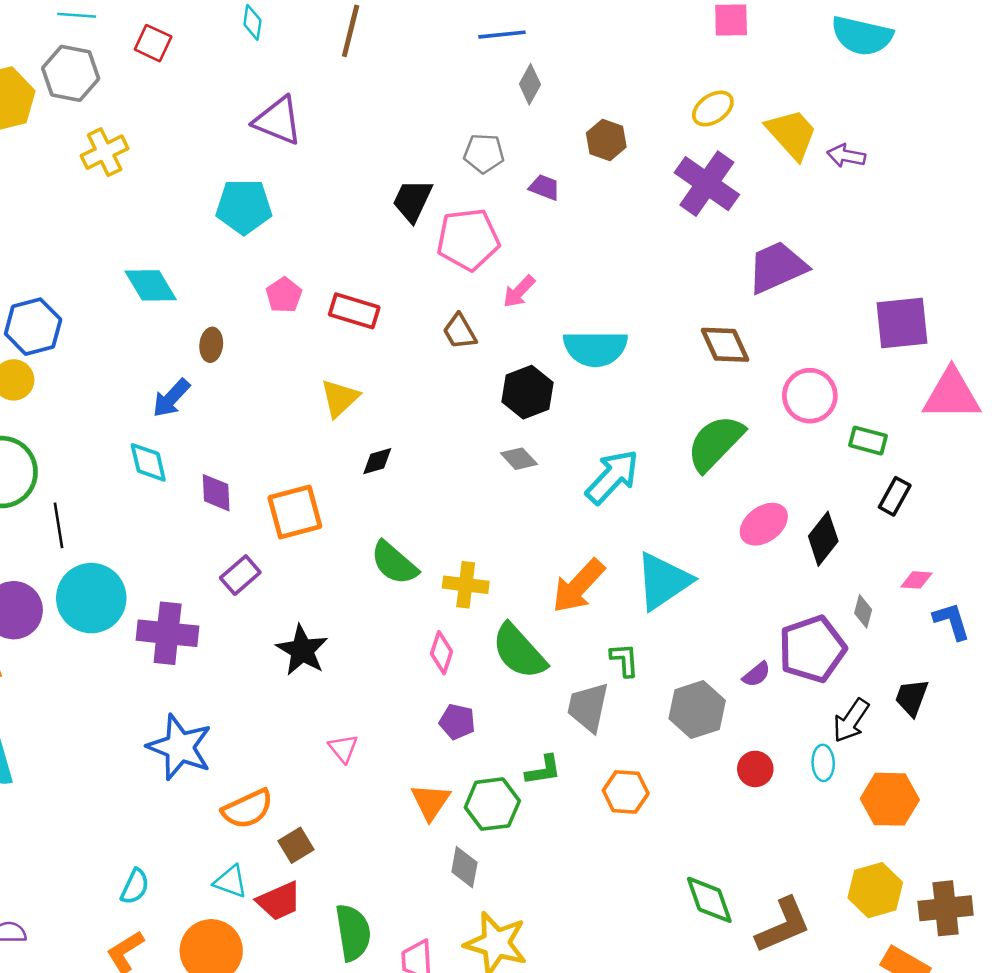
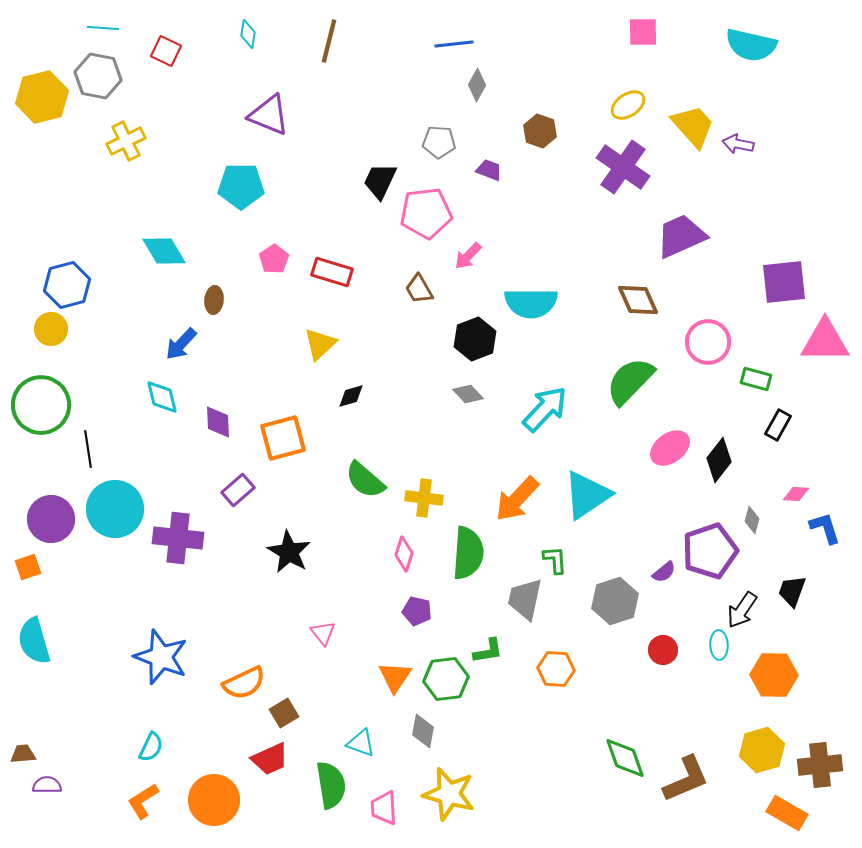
green semicircle: (519, 651) -> (468, 553), turned -134
blue star: (180, 747) -> (161, 657), moved
cyan triangle: (231, 882) -> (361, 743), moved

